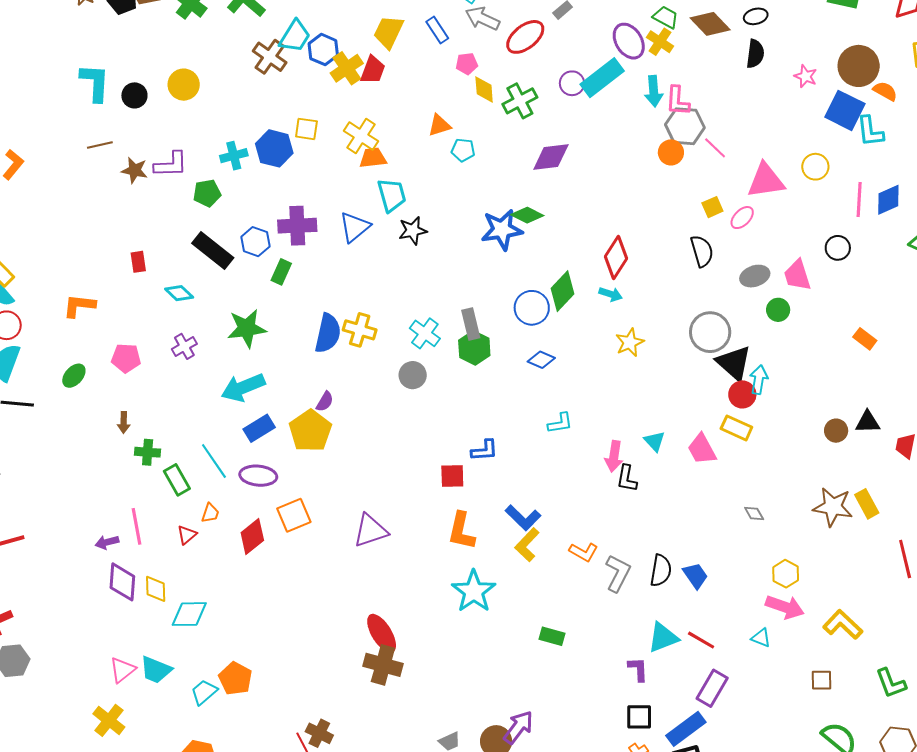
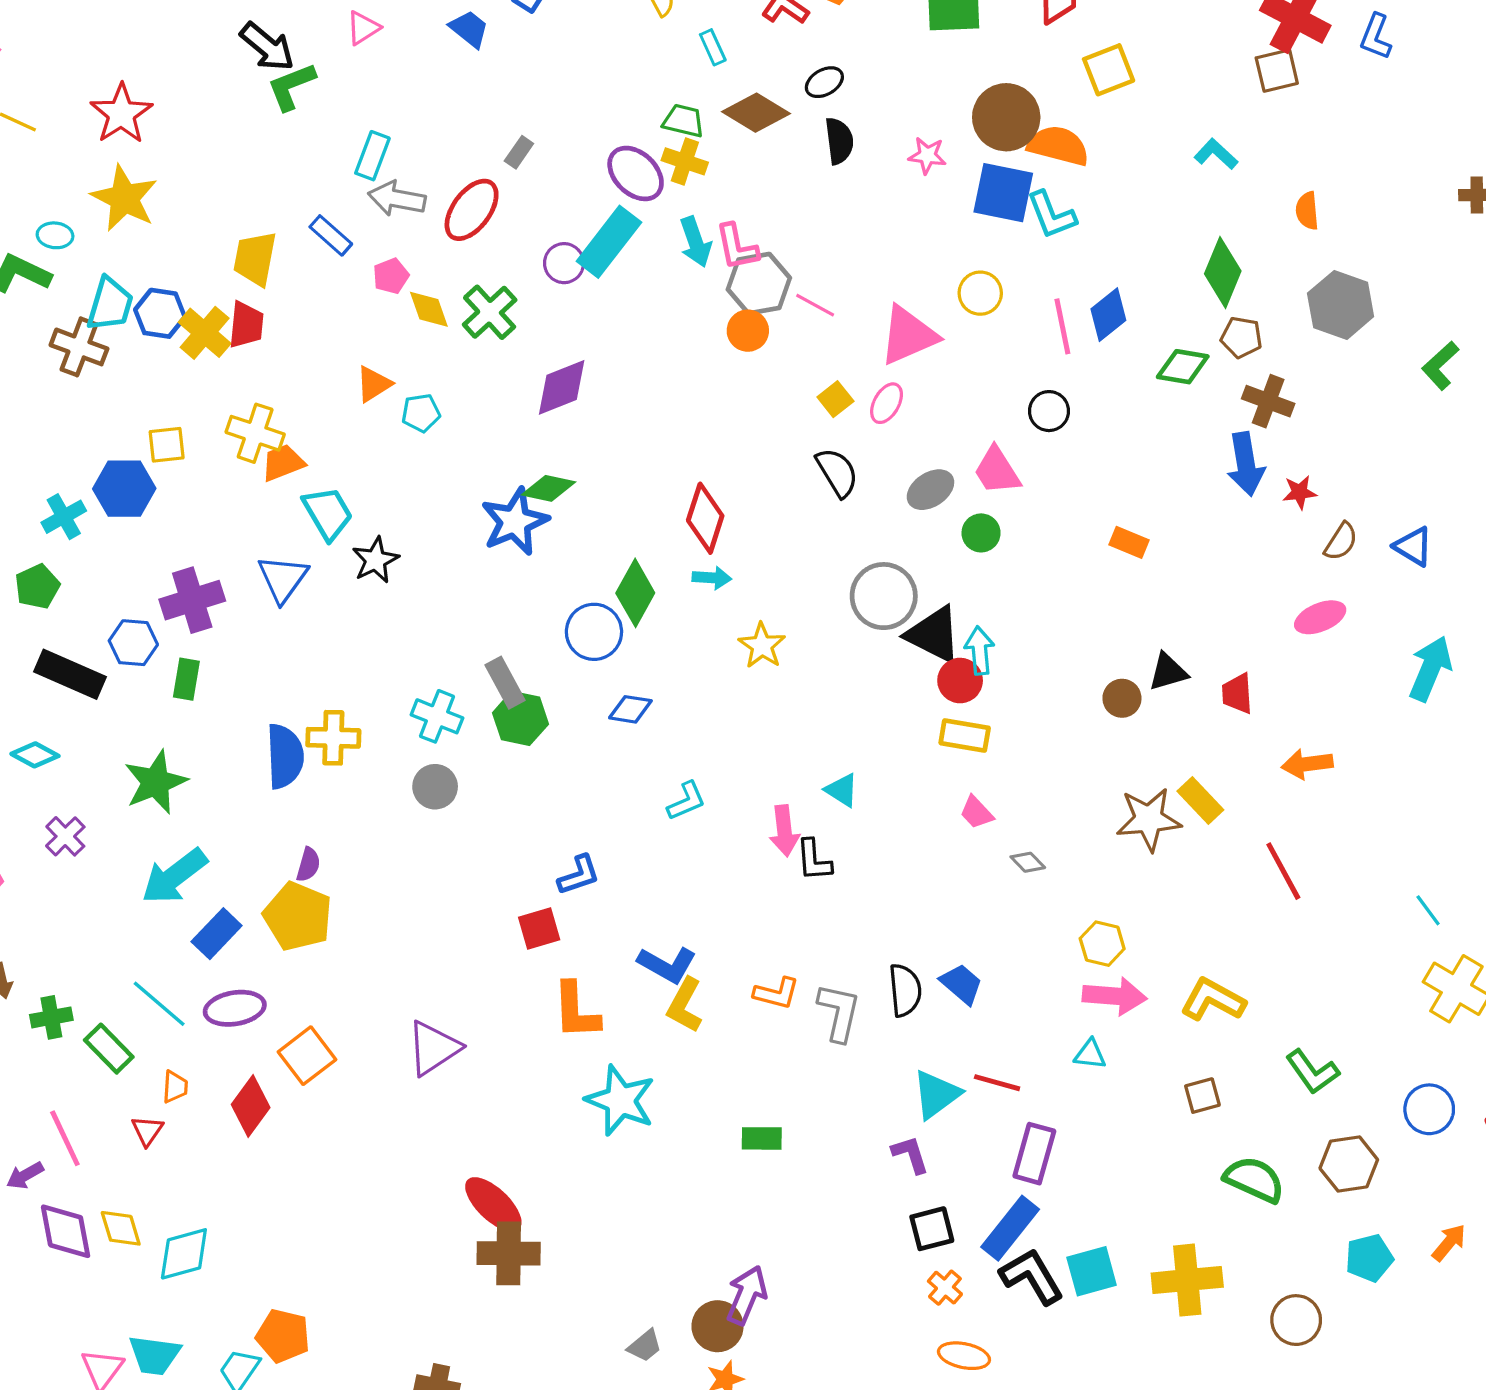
orange semicircle: (885, 91) -> (1058, 146), size x1.5
pink trapezoid: (702, 449) -> (976, 812), moved, size x0.7

